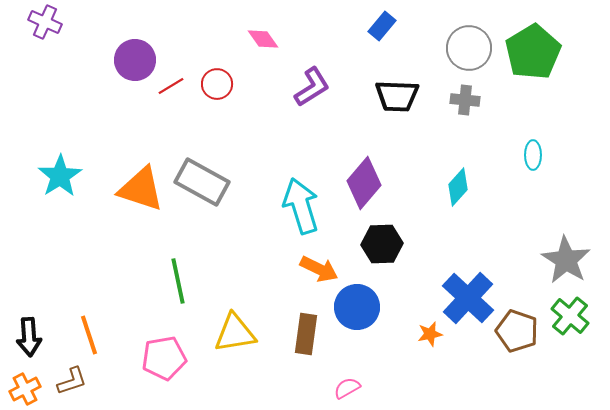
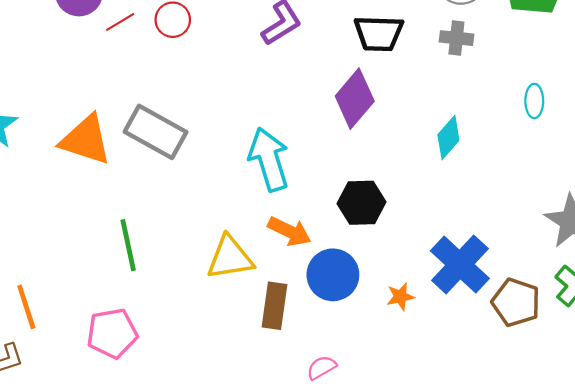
purple diamond: (364, 183) -> (355, 99), moved
yellow triangle: (235, 333) -> (230, 258), moved
orange star: (430, 334) -> (400, 297), moved

